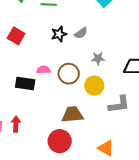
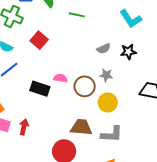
black star: (59, 34) -> (128, 52), moved
gray star: (98, 58) -> (106, 75), moved
gray L-shape: (119, 104) -> (112, 134), moved

